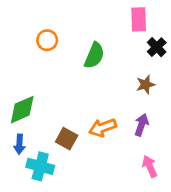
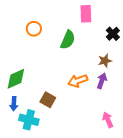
pink rectangle: (139, 19) -> (86, 14), moved
purple arrow: (141, 125) -> (102, 81), moved
orange arrow: (103, 128) -> (78, 81), moved

